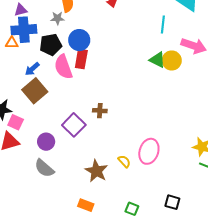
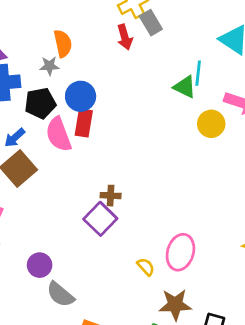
green triangle: (157, 60) -> (185, 87), moved
purple square: (74, 125) -> (100, 219), moved
purple circle: (46, 142) -> (40, 265), moved
gray semicircle: (44, 168) -> (60, 294), moved
brown star: (96, 171) -> (175, 305), moved, turned -30

